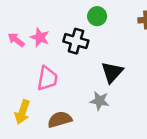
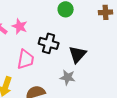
black cross: (76, 41) -> (49, 43), moved

